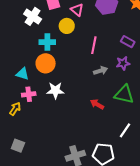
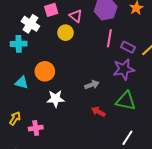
cyan cross: (47, 42) -> (19, 44), moved
pink line: (94, 45) -> (109, 38), moved
purple star: (123, 63) -> (124, 69), size x1.5
gray arrow: (101, 71) -> (92, 85), moved
pink cross: (29, 94) -> (36, 128), moved

